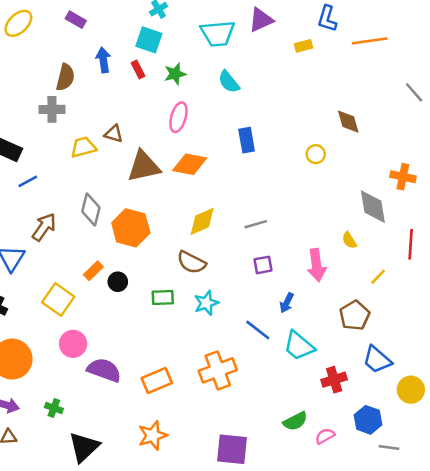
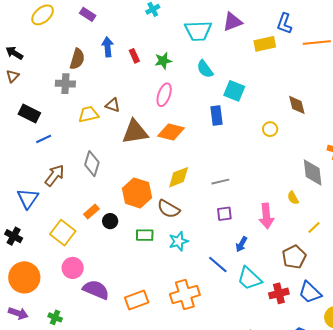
cyan square: (149, 40) -> (234, 91), moved
yellow rectangle: (303, 46) -> (265, 44), size x1.5
orange hexagon: (131, 228) -> (137, 193), moved
red cross: (334, 380) -> (279, 293), moved

